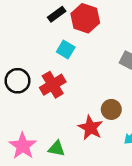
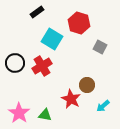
black rectangle: (57, 14) -> (37, 12), moved
red hexagon: (85, 18) -> (79, 23), moved
cyan square: (66, 49) -> (52, 39), size x1.5

